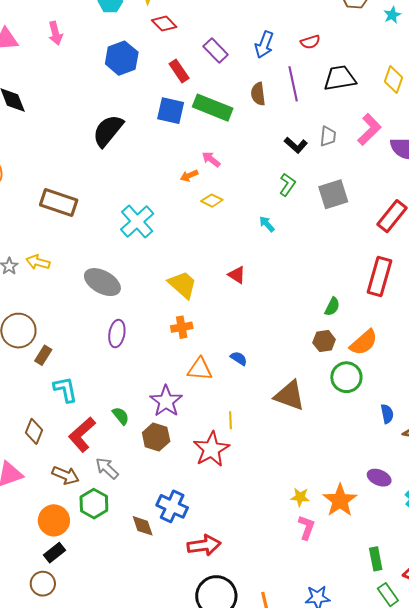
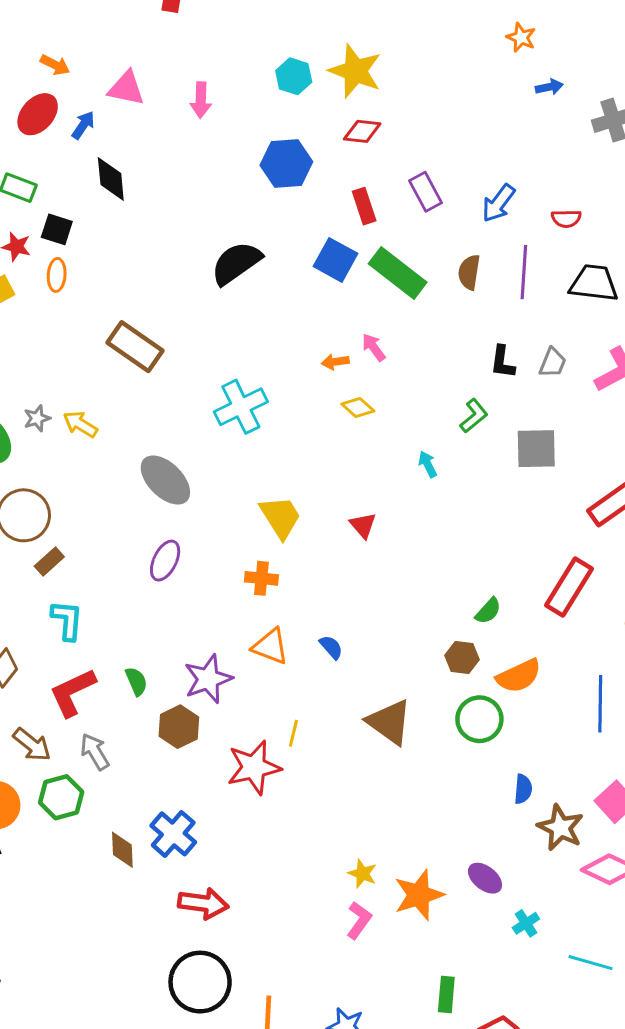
red diamond: (164, 24) -> (362, 131), turned -55
black L-shape: (296, 145) -> (503, 362), turned 40

